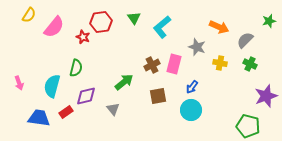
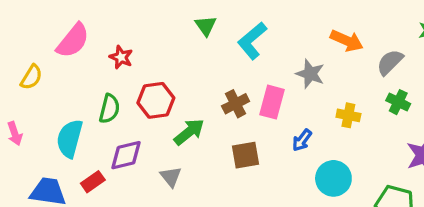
yellow semicircle: (29, 15) -> (31, 77), moved
red hexagon: (101, 22) -> (156, 100), moved
yellow cross: (220, 63) -> (348, 115), moved
cyan circle: (191, 110) -> (333, 178), moved

